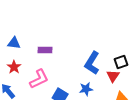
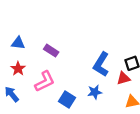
purple rectangle: (45, 50) -> (51, 51), turned 32
red triangle: (113, 76) -> (123, 78), turned 40

